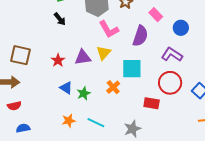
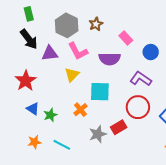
black arrow: (60, 19) -> (29, 39), size x1.5
purple semicircle: (140, 36) -> (110, 59), turned 70
purple triangle: (83, 57) -> (50, 53), moved
red star: (58, 60) -> (26, 81), size x1.5
red rectangle: (152, 103) -> (119, 127), turned -42
gray star: (132, 129) -> (98, 134), moved

